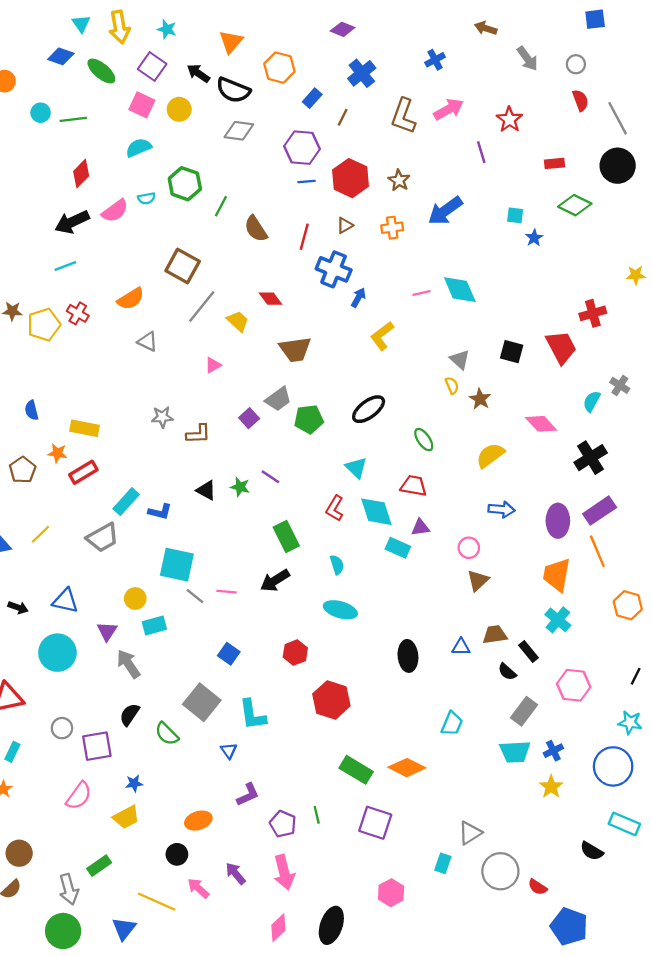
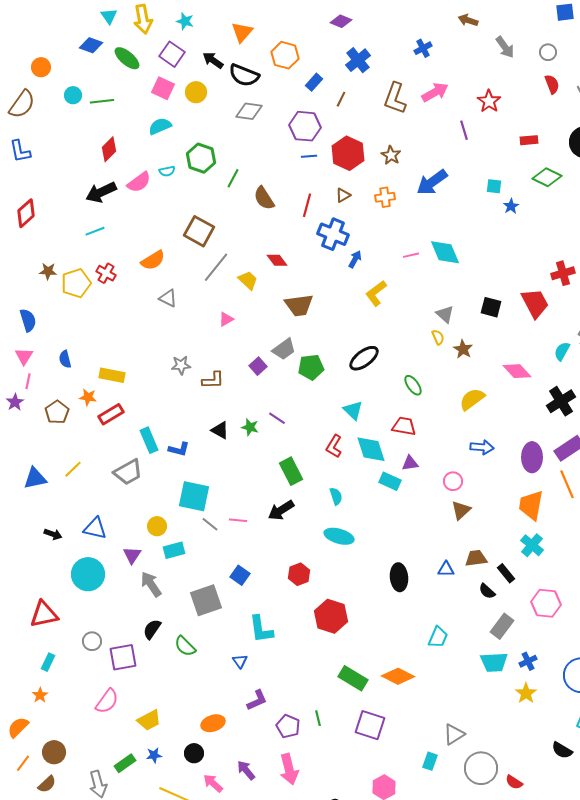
cyan rectangle: (126, 502) -> (149, 440), turned -65
gray square: (202, 702) -> (206, 600), moved, turned 32
blue star: (134, 783) -> (154, 755), moved

